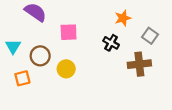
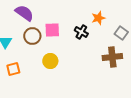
black cross: (111, 43) -> (81, 32), moved
brown circle: (40, 56) -> (32, 36), moved

